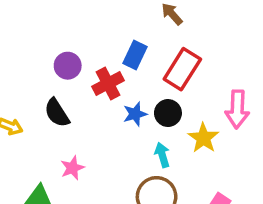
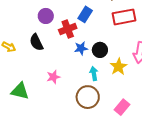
red rectangle: (182, 69) -> (124, 17), moved, turned 40
pink star: (72, 168) -> (53, 77), moved

